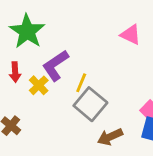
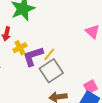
purple L-shape: (55, 65) -> (33, 56), moved

